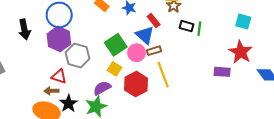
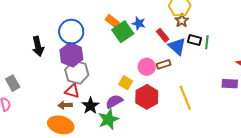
blue triangle: (145, 35) -> (177, 46), moved
green square: (116, 45) -> (123, 32), moved
gray hexagon: (77, 56) -> (77, 72), moved
yellow line: (163, 75) -> (185, 98), moved
black star: (69, 103) -> (90, 106), moved

